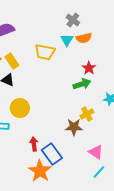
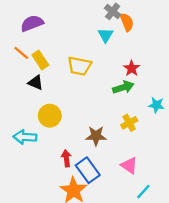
orange semicircle: (84, 38) -> (127, 22), moved, turned -98
yellow trapezoid: (45, 52) -> (79, 66), moved
brown star: (74, 127) -> (96, 136), moved
pink triangle: (96, 152) -> (129, 165), moved

